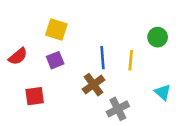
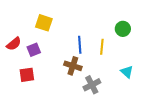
purple square: (55, 60) -> (34, 50), moved
brown cross: (94, 85) -> (73, 66), turned -36

